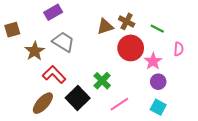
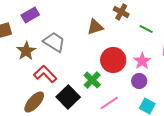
purple rectangle: (53, 12) -> (30, 15), moved
brown cross: (127, 21) -> (121, 12), moved
red circle: (131, 48) -> (113, 60), moved
purple circle: (158, 82) -> (139, 81), moved

